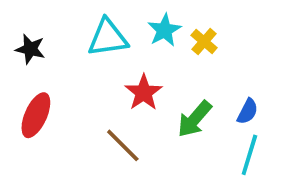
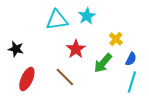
yellow cross: (204, 41) -> (116, 39), moved
black star: (30, 49) -> (16, 49), moved
red ellipse: (36, 115) -> (27, 79), moved

